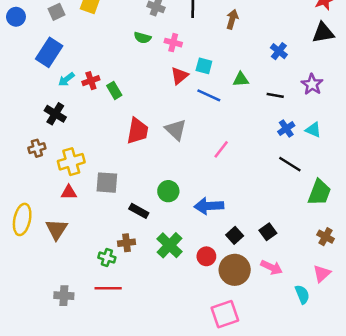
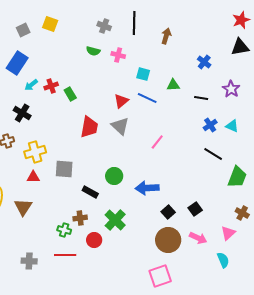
red triangle: (179, 76) -> (121, 101), moved
red circle: (206, 256) -> (94, 240), moved
pink triangle: (322, 274) -> (228, 233), moved

